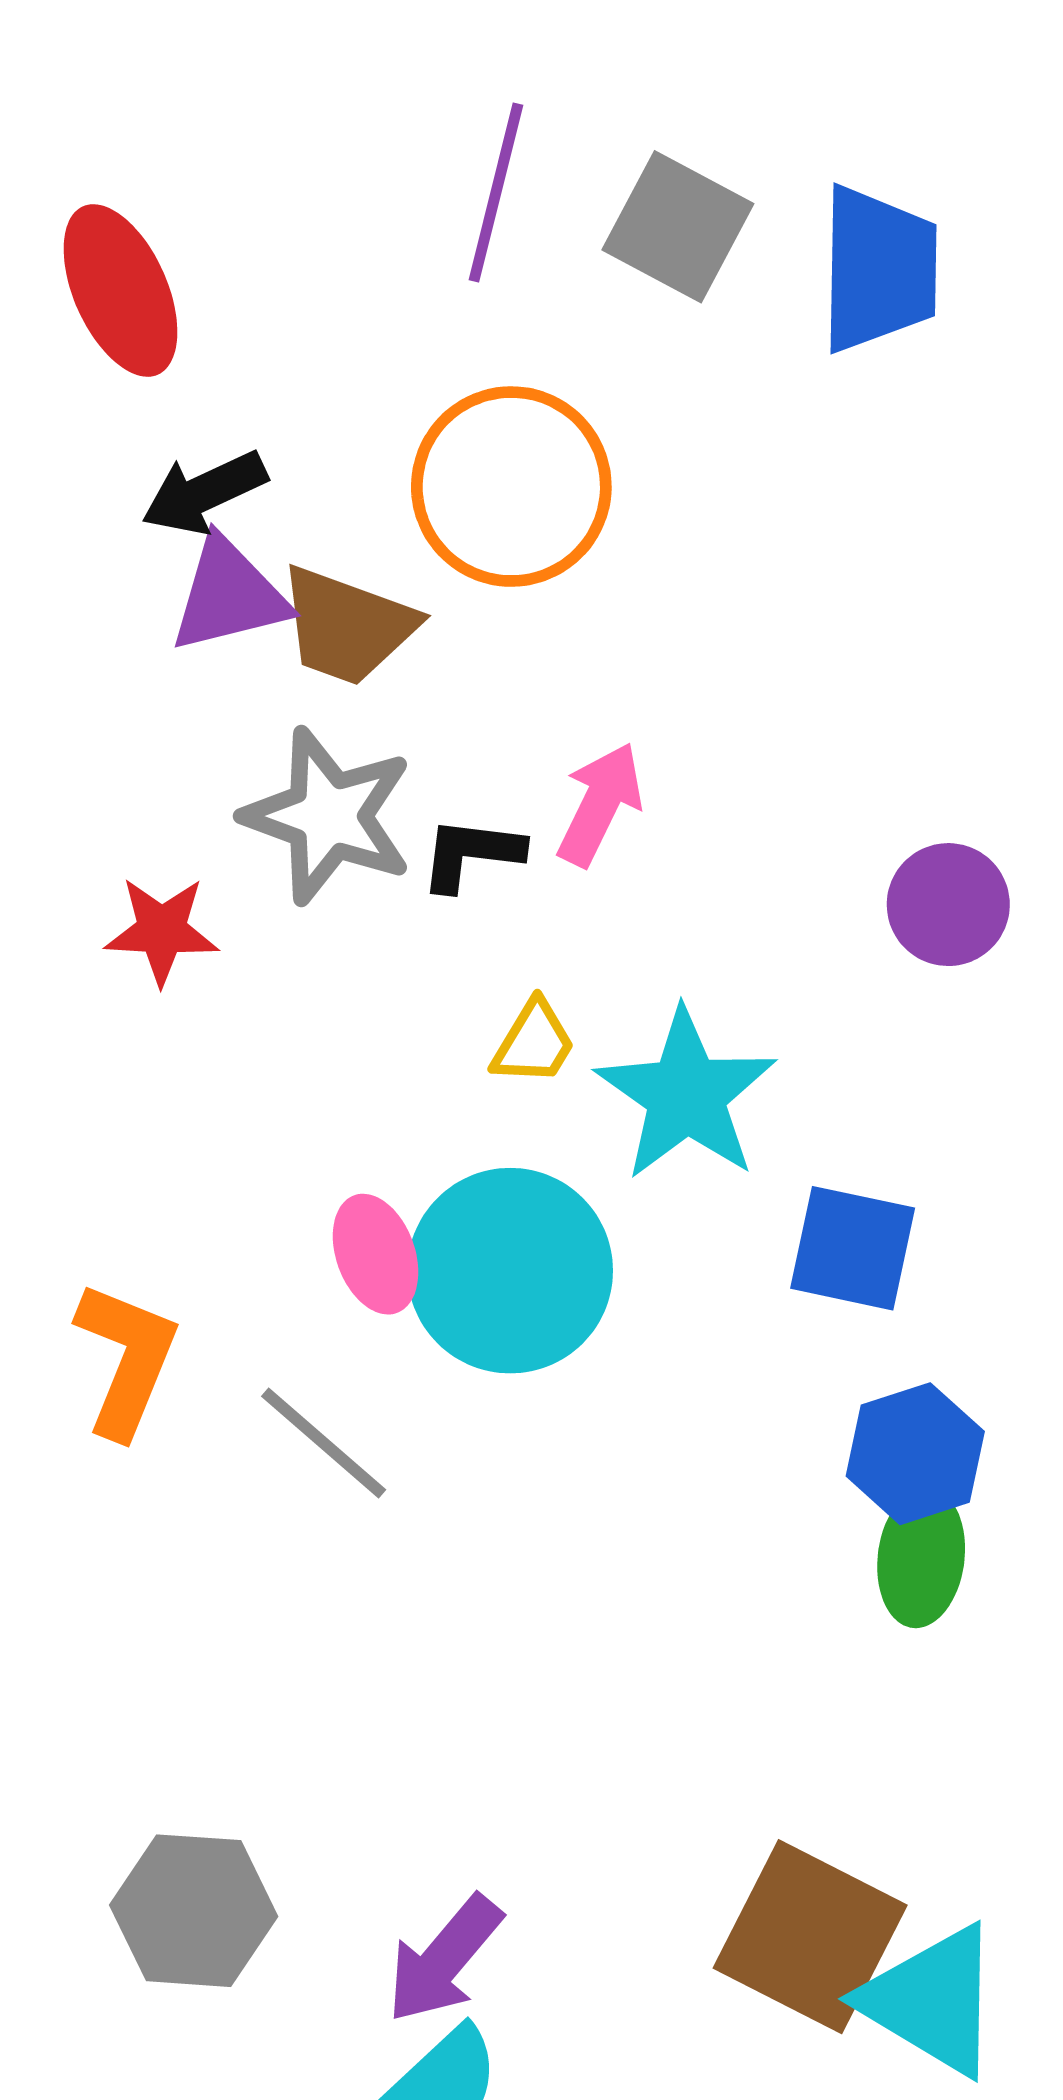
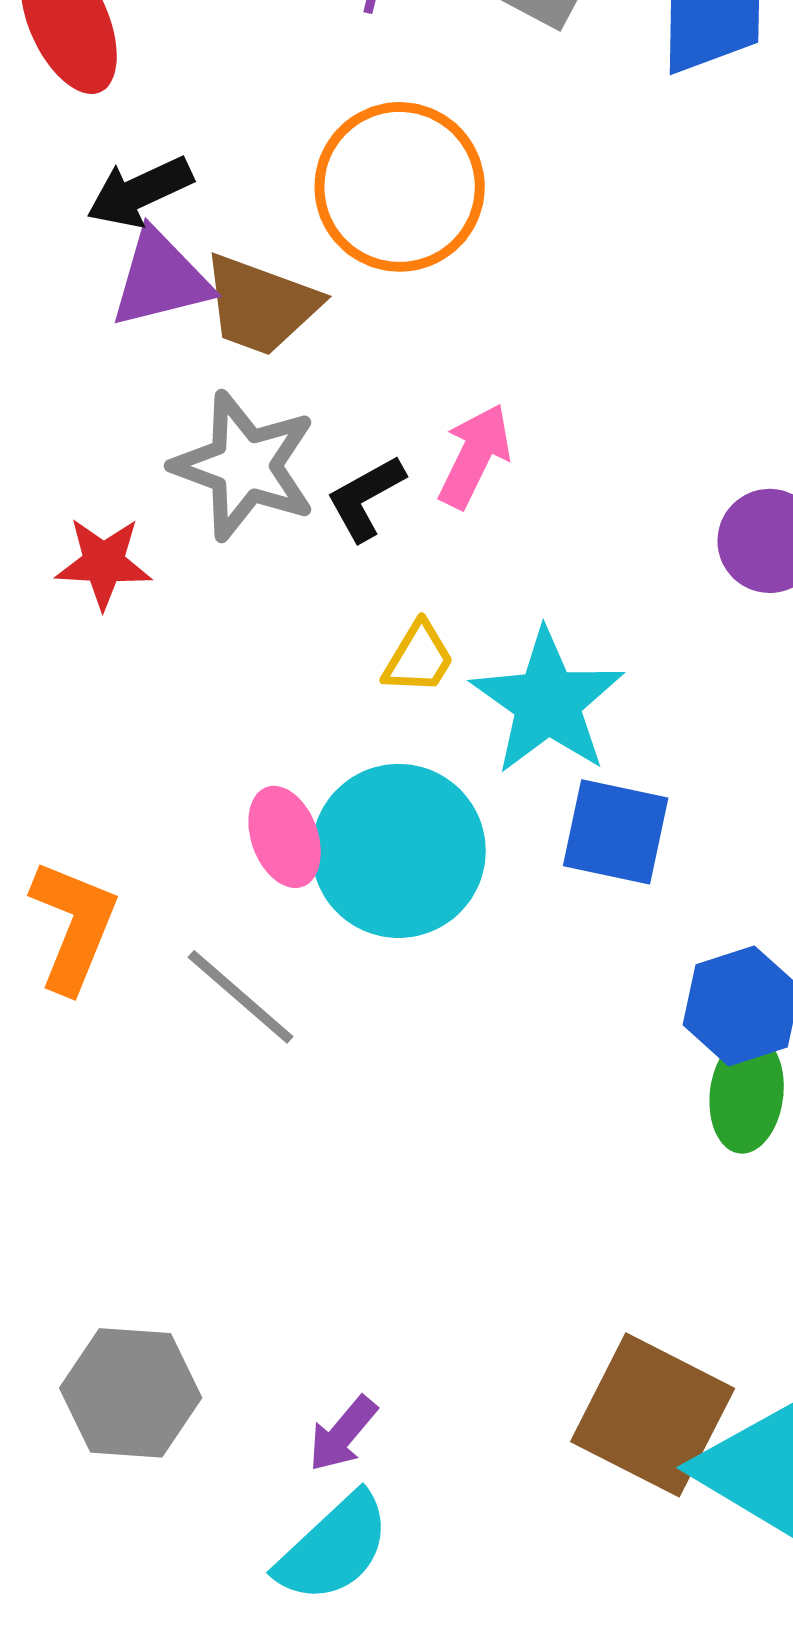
black L-shape: (471, 854) -> (366, 498), turned -36
blue square: (853, 1248) -> (616, 832), moved
purple arrow: (444, 1959) -> (343, 1434), size x0.7

